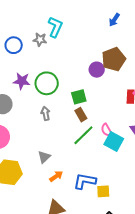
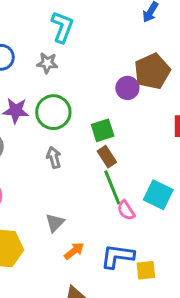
gray star: (40, 40) -> (47, 63), moved
pink semicircle: (107, 130) -> (126, 210), moved
green line: (83, 135) -> (112, 187), turned -65

